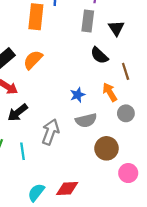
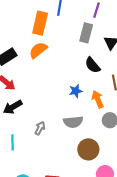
orange semicircle: (33, 60) -> (38, 50), moved
blue star: (78, 95) -> (76, 91), moved
gray arrow: (50, 132) -> (40, 128), size x0.6

